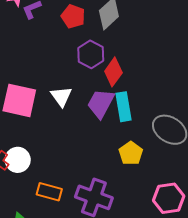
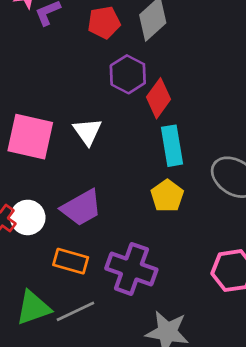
red pentagon: (73, 16) -> (104, 23), turned -30
purple trapezoid: (101, 103) -> (81, 208), moved, turned -148
yellow pentagon: (131, 153) -> (167, 196), moved

